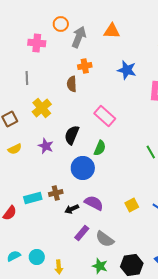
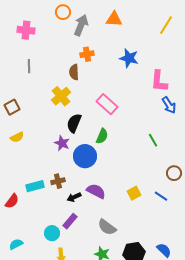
pink cross: (37, 43) -> (26, 30), moved
yellow cross: (42, 108) -> (61, 96), moved
purple star: (46, 146) -> (62, 143), moved
purple rectangle: (82, 233) -> (70, 221), moved
cyan circle: (37, 257) -> (52, 233), moved

